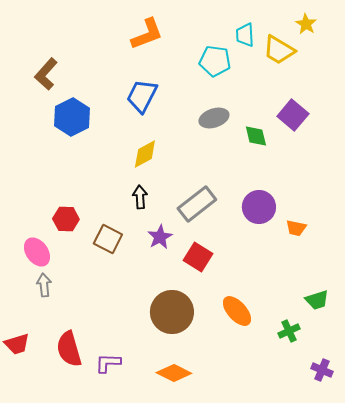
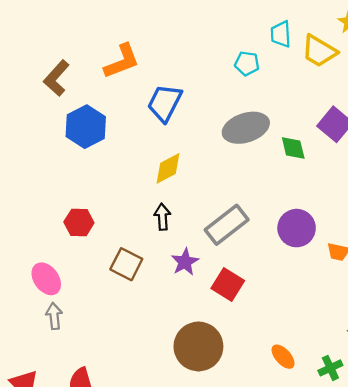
orange L-shape: (147, 34) -> (122, 61), moved
cyan pentagon: (215, 61) -> (247, 63), size x0.7
gray ellipse: (214, 118) -> (246, 128), size x1.4
red hexagon: (66, 219) -> (79, 222), moved
orange ellipse: (237, 311) -> (283, 357), moved, size x0.7

